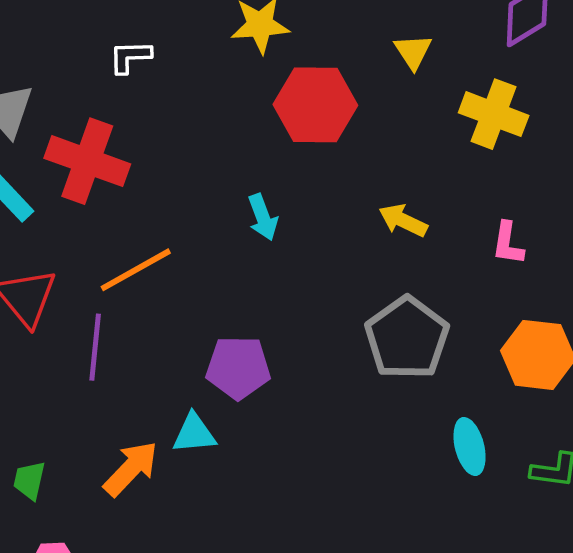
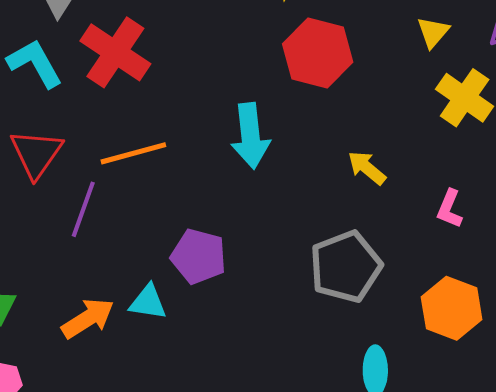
yellow triangle: (413, 52) -> (433, 32), moved
cyan arrow: (263, 217) -> (250, 136), size x1.6

